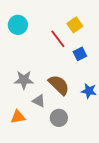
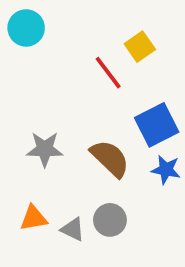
cyan circle: (18, 25) -> (26, 28), moved
blue square: (80, 54) -> (157, 125), moved, size x1.6
gray triangle: (39, 101) -> (73, 229), moved

